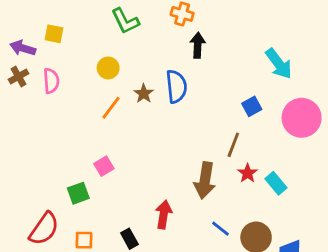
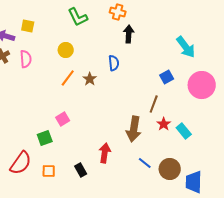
blue semicircle: (176, 86) -> (114, 63), size x0.7
brown star: (144, 94) -> (90, 79), moved

